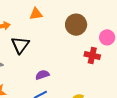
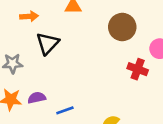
purple semicircle: (42, 75) -> (37, 98), moved

